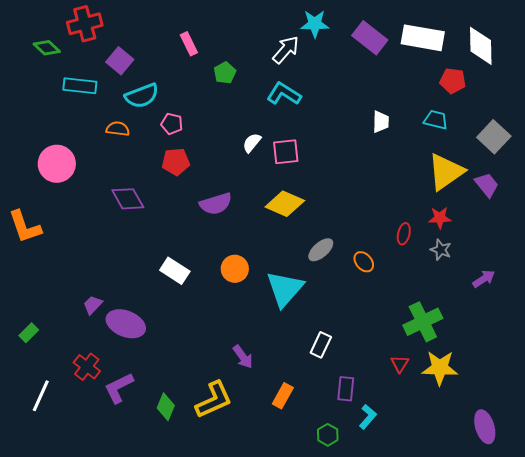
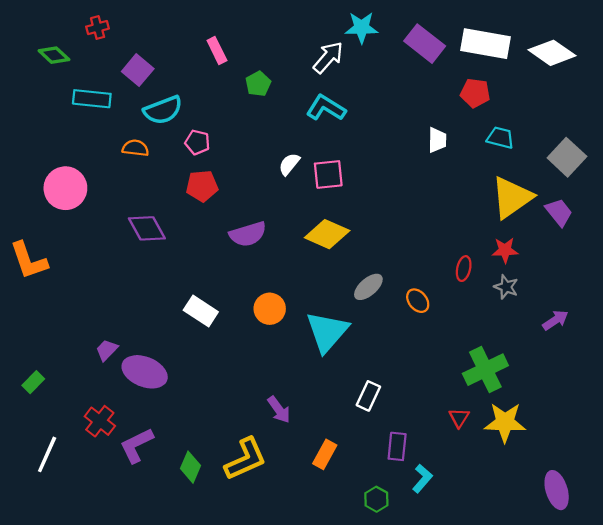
red cross: (85, 24) -> (98, 28), size x0.6
white diamond: (481, 46) -> (552, 53), turned -54
red pentagon: (453, 81) -> (475, 93), moved

